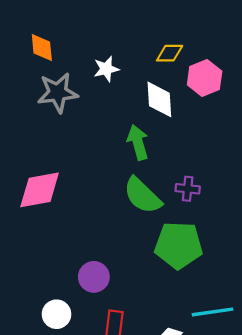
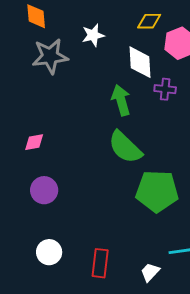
purple cross: (188, 189) -> (165, 89), moved
pink diamond: (40, 190) -> (34, 142), size x0.5
purple circle: (94, 277) -> (44, 190), moved

